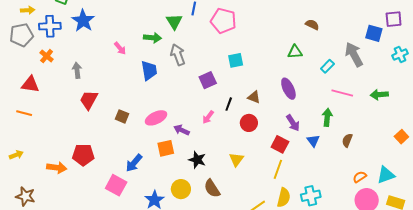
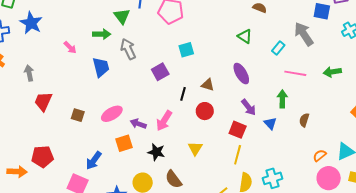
green triangle: (295, 52) -> (245, 36), turned 42
pink arrow: (208, 117) -> (164, 121), moved, size x1.5

